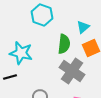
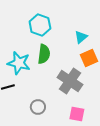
green semicircle: (64, 44) -> (44, 54), moved

